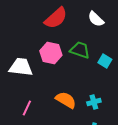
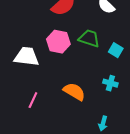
cyan cross: (94, 102) -> (110, 83), moved, turned 32

